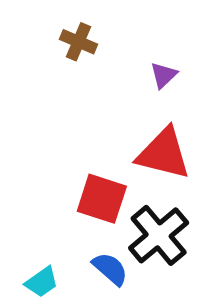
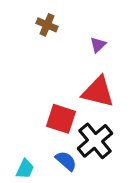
cyan trapezoid: (42, 282) -> (25, 169), turned -30

